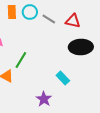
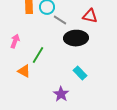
gray line: (49, 19) -> (60, 20), moved
black ellipse: (81, 47) -> (76, 38), moved

